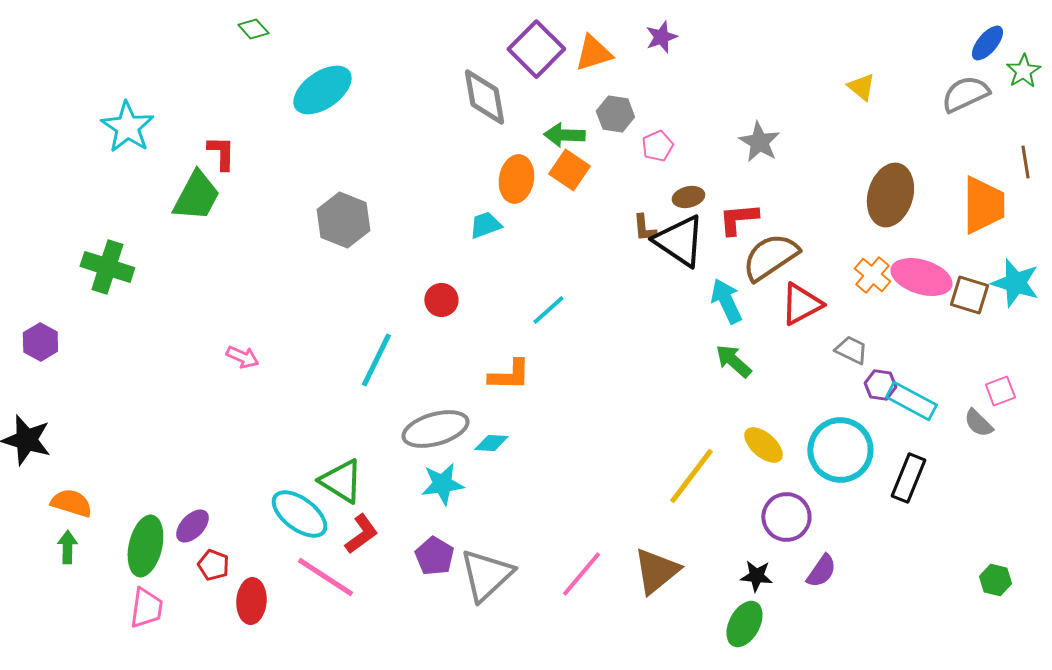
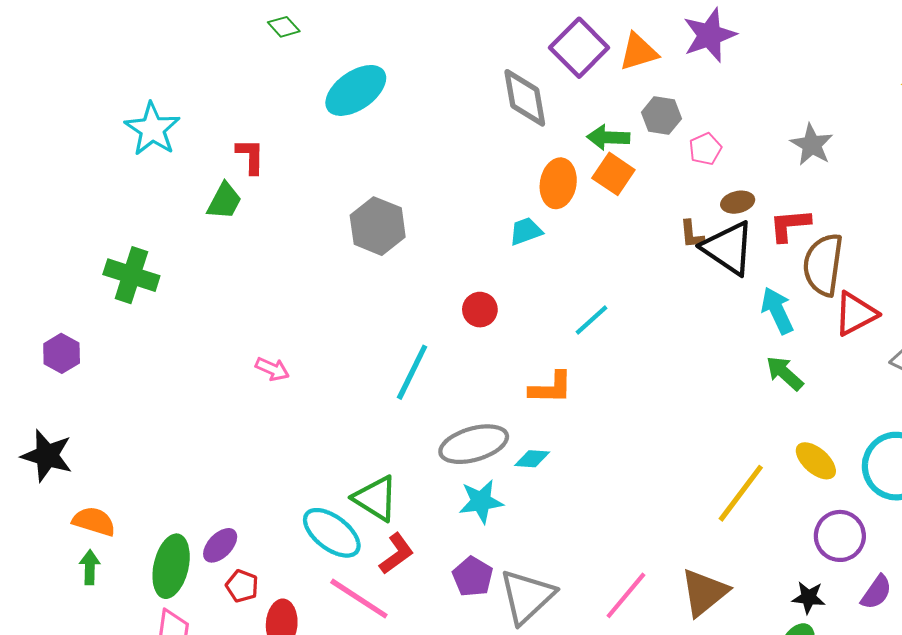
purple star: (661, 37) -> (709, 35), size x1.6
green trapezoid: (196, 196) -> (224, 201), size x0.7
brown semicircle: (770, 257) -> (823, 265), turned -48

